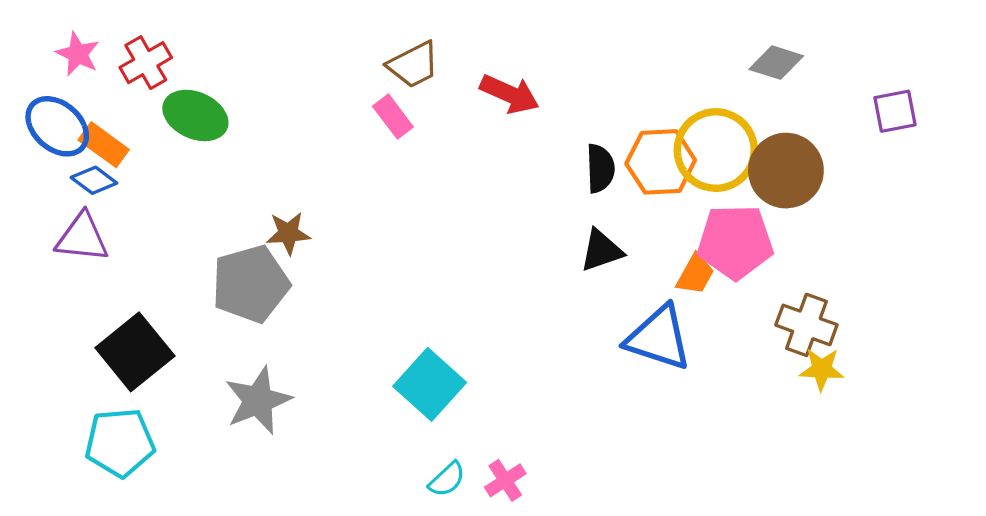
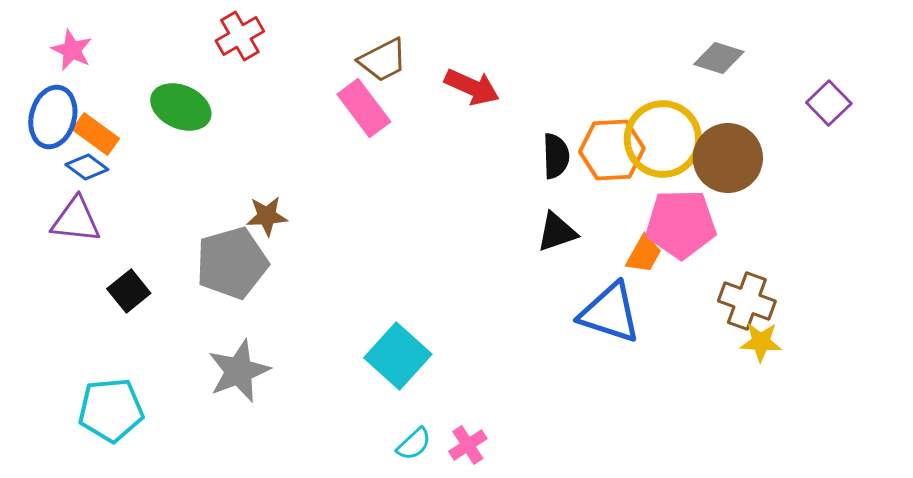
red cross: (146, 63) -> (240, 36), moved
purple square: (895, 111) -> (829, 103), turned -33
pink rectangle: (393, 117) -> (364, 108), size x1.4
blue ellipse: (57, 126) -> (53, 117), turned 64
black square: (135, 352) -> (129, 291), moved, size x0.6

